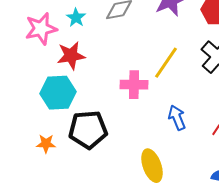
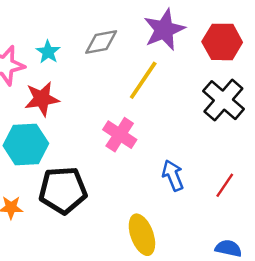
yellow line: (166, 63) -> (143, 80), moved
pink cross: (134, 85) -> (120, 135), turned 32

